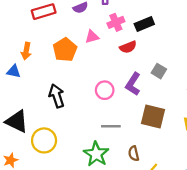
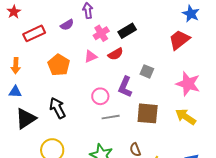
pink triangle: (92, 37) -> (91, 56), moved
orange arrow: (26, 51) -> (16, 66), moved
black triangle: (17, 121) -> (26, 119), moved, turned -50
gray line: (111, 126) -> (111, 117), moved

